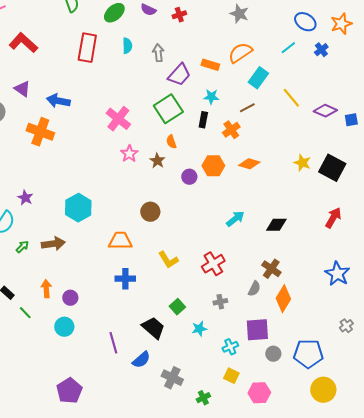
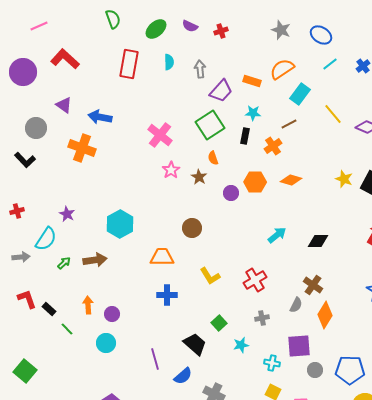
blue ellipse: (305, 22) -> (321, 35), moved
cyan cross: (230, 347) -> (272, 363), turned 35

